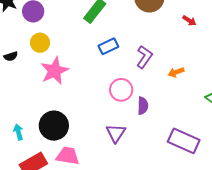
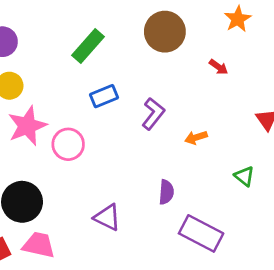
pink circle: (121, 90) -> (68, 144), moved
purple semicircle: (143, 106) -> (166, 192), moved
purple triangle: (116, 133) -> (107, 217), turned -40

